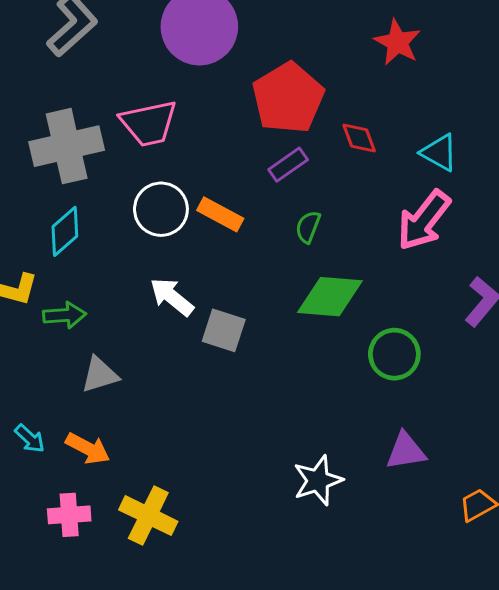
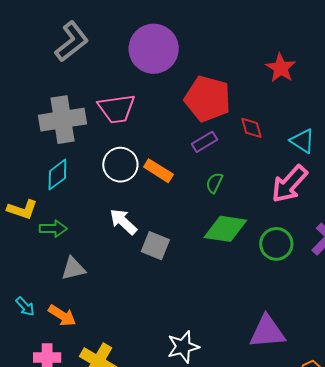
red pentagon: (288, 98) -> (208, 99), turned -30
green circle: (394, 354) -> (276, 244), moved
purple triangle: (406, 451) -> (267, 332), size x1.4
white star: (318, 480) -> (183, 347), moved

